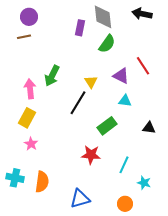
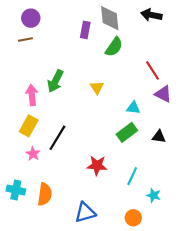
purple triangle: (121, 76) -> (163, 94), moved
black line: (78, 103) -> (57, 138), moved
green rectangle: (107, 126) -> (127, 132), moved

